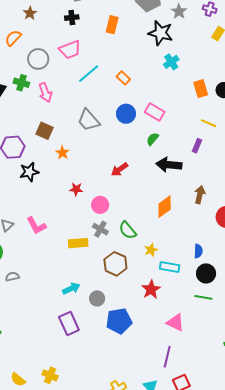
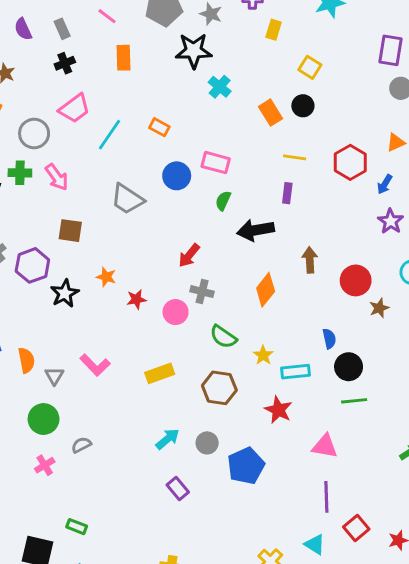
orange star: (62, 153) -> (106, 277), moved
gray cross: (100, 229) -> (202, 292), moved
purple rectangle: (69, 324) -> (178, 488), size x0.7

